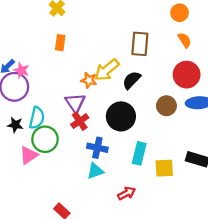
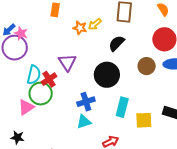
yellow arrow: (107, 70) -> (95, 24), moved, size x0.6
orange star: (89, 80) -> (80, 28), moved
red cross: (80, 121) -> (49, 79), moved
black star: (15, 125) -> (17, 138), moved
blue cross: (97, 148) -> (86, 102), turned -30

